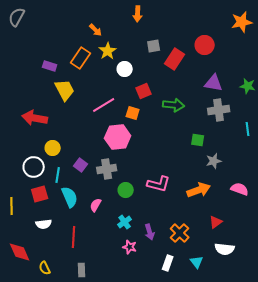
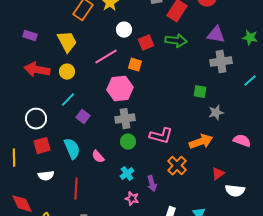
purple rectangle: (50, 66) -> (30, 36), moved
white circle: (125, 69) -> (124, 30), moved
green arrow: (174, 105) -> (176, 41), moved
cyan line: (248, 129) -> (250, 81), turned 56
yellow circle: (53, 148) -> (67, 72), moved
gray cross: (107, 169) -> (125, 119), moved
cyan line: (58, 175) -> (68, 100), moved, turned 35
pink semicircle: (96, 205) -> (98, 157), turned -72
orange cross: (180, 233) -> (177, 166), moved
white semicircle: (225, 249) -> (235, 191), moved

